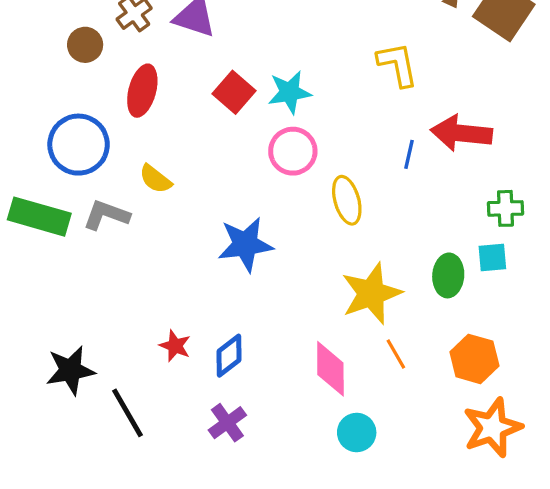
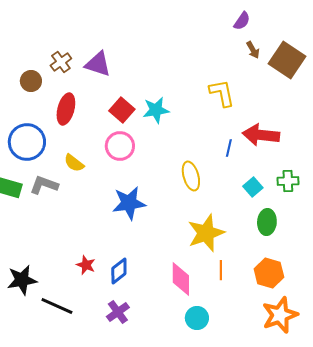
pink circle: (293, 151) -> (120, 146), moved
cyan square: (492, 257) -> (253, 187), moved, turned -36
green ellipse: (448, 275) -> (267, 222), moved
orange line: (396, 354) -> (221, 270), turned 30
black line: (128, 413) -> (57, 306), turned -36

